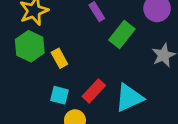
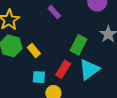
green rectangle: (122, 34) -> (79, 45), moved

